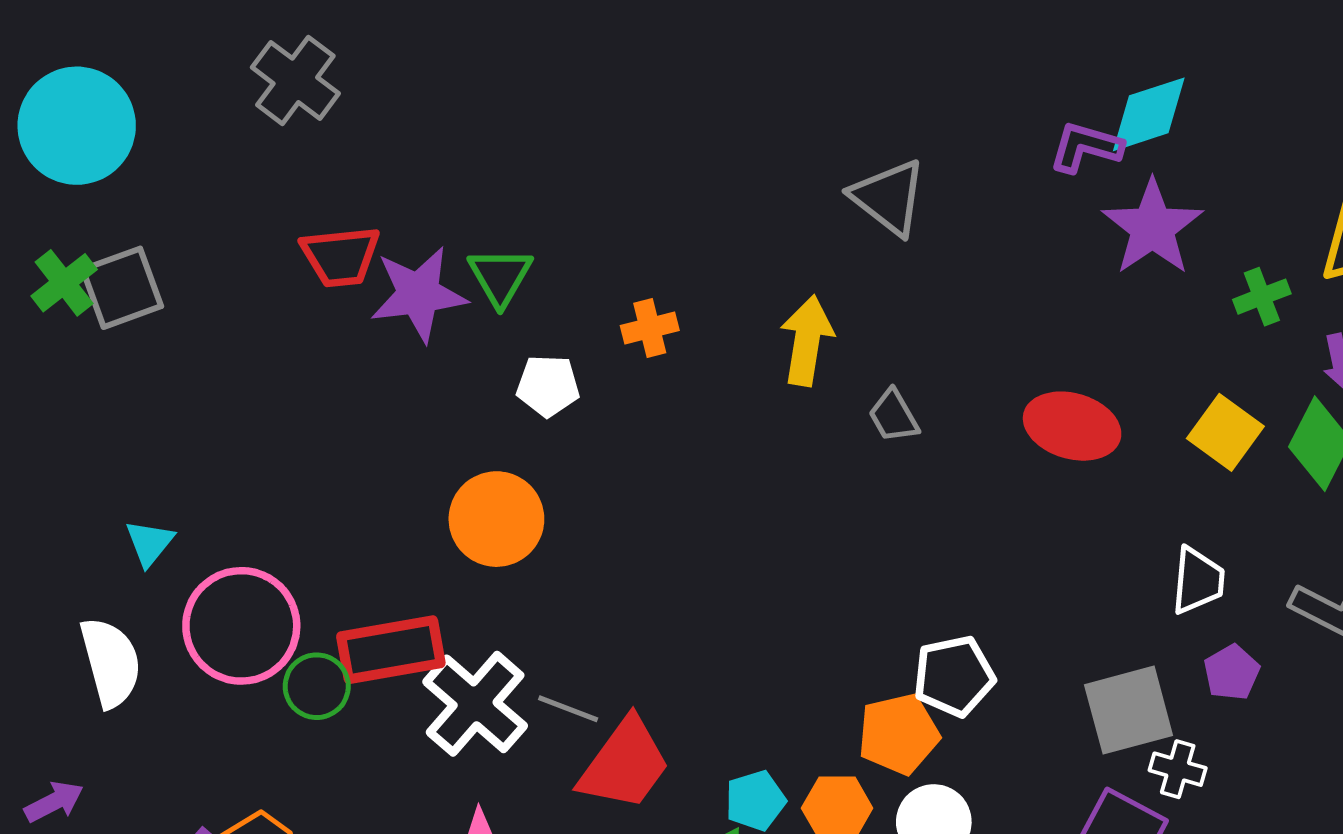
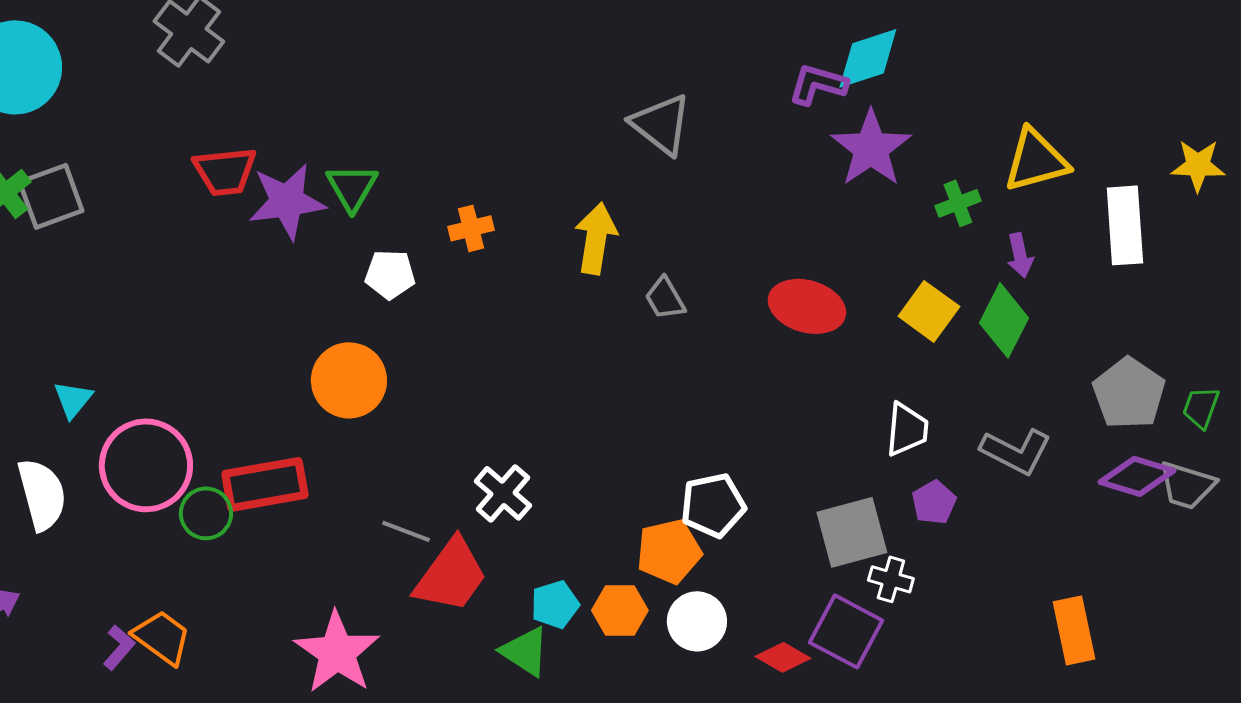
white cross: (475, 704) -> (503, 493), moved, size x0.7

